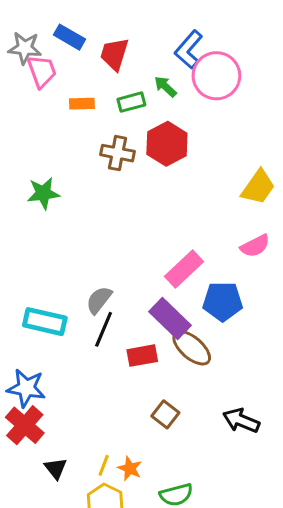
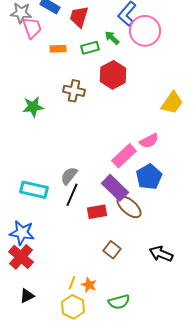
brown cross: (117, 153) -> (74, 91), moved
pink semicircle: (255, 246) -> (149, 141), moved
blue pentagon: (223, 301) -> (149, 177), turned -30
black triangle: (56, 468) -> (27, 296), moved, turned 42

